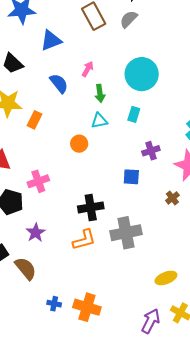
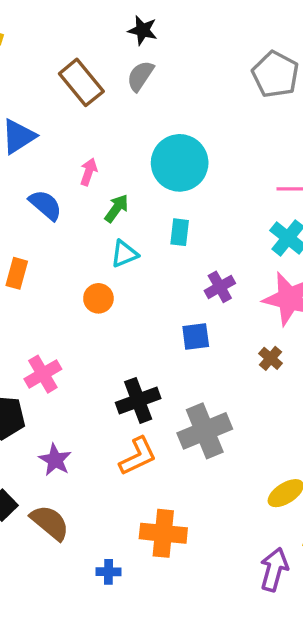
green arrow: (100, 93) -> (117, 208), turned -126
orange cross: (87, 307) -> (163, 533), moved

